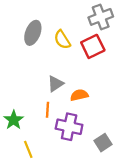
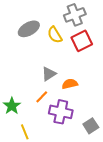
gray cross: (101, 17) -> (75, 15), moved
gray ellipse: (33, 33) -> (29, 29), turned 40
orange line: (48, 110) -> (42, 97), turned 40

